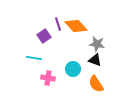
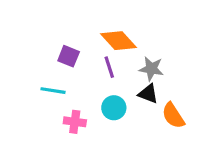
purple line: (58, 24) -> (109, 67), moved
purple square: (44, 36) -> (69, 56), turned -32
orange semicircle: (96, 84) -> (173, 116), moved

